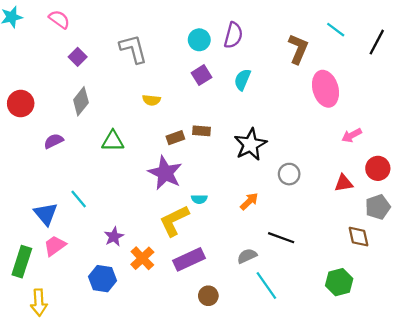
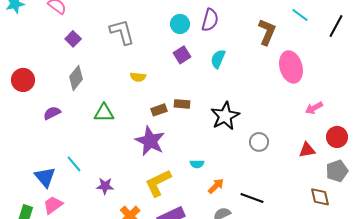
cyan semicircle: (199, 199) -> (197, 164), moved
orange arrow: (249, 201) -> (216, 186), moved
purple star: (114, 237) -> (105, 186), moved, turned 30

